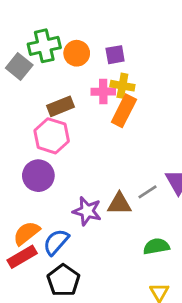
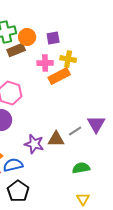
yellow cross: (122, 86) -> (68, 59), moved
brown rectangle: (60, 106) -> (16, 50), moved
orange rectangle: (124, 111) -> (59, 76), turned 35
blue semicircle: (56, 242) -> (13, 165), turned 36

